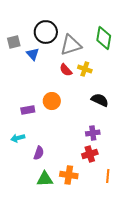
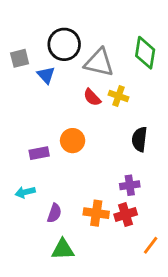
gray triangle: (71, 45) -> (99, 62), turned 30
black semicircle: (100, 100) -> (139, 139), turned -108
orange cross: (69, 175) -> (96, 213), moved
orange line: (108, 176) -> (151, 245), turned 32

